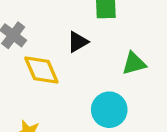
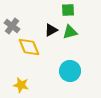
green triangle: (134, 63) -> (70, 32), moved

